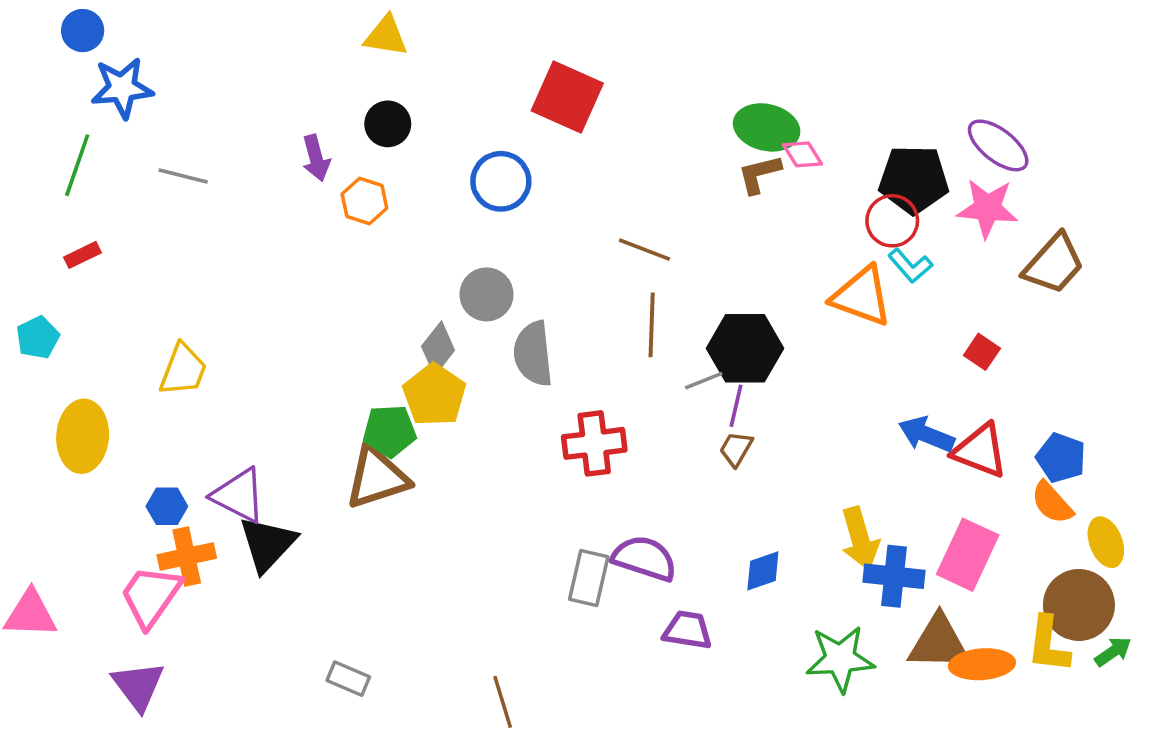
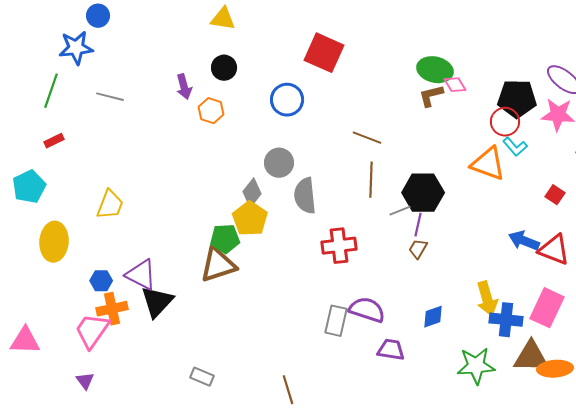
blue circle: (83, 31) -> (98, 16), moved
cyan pentagon: (38, 338) -> (29, 187), size x1.4
purple triangle: (138, 686) -> (85, 381), size x0.6

